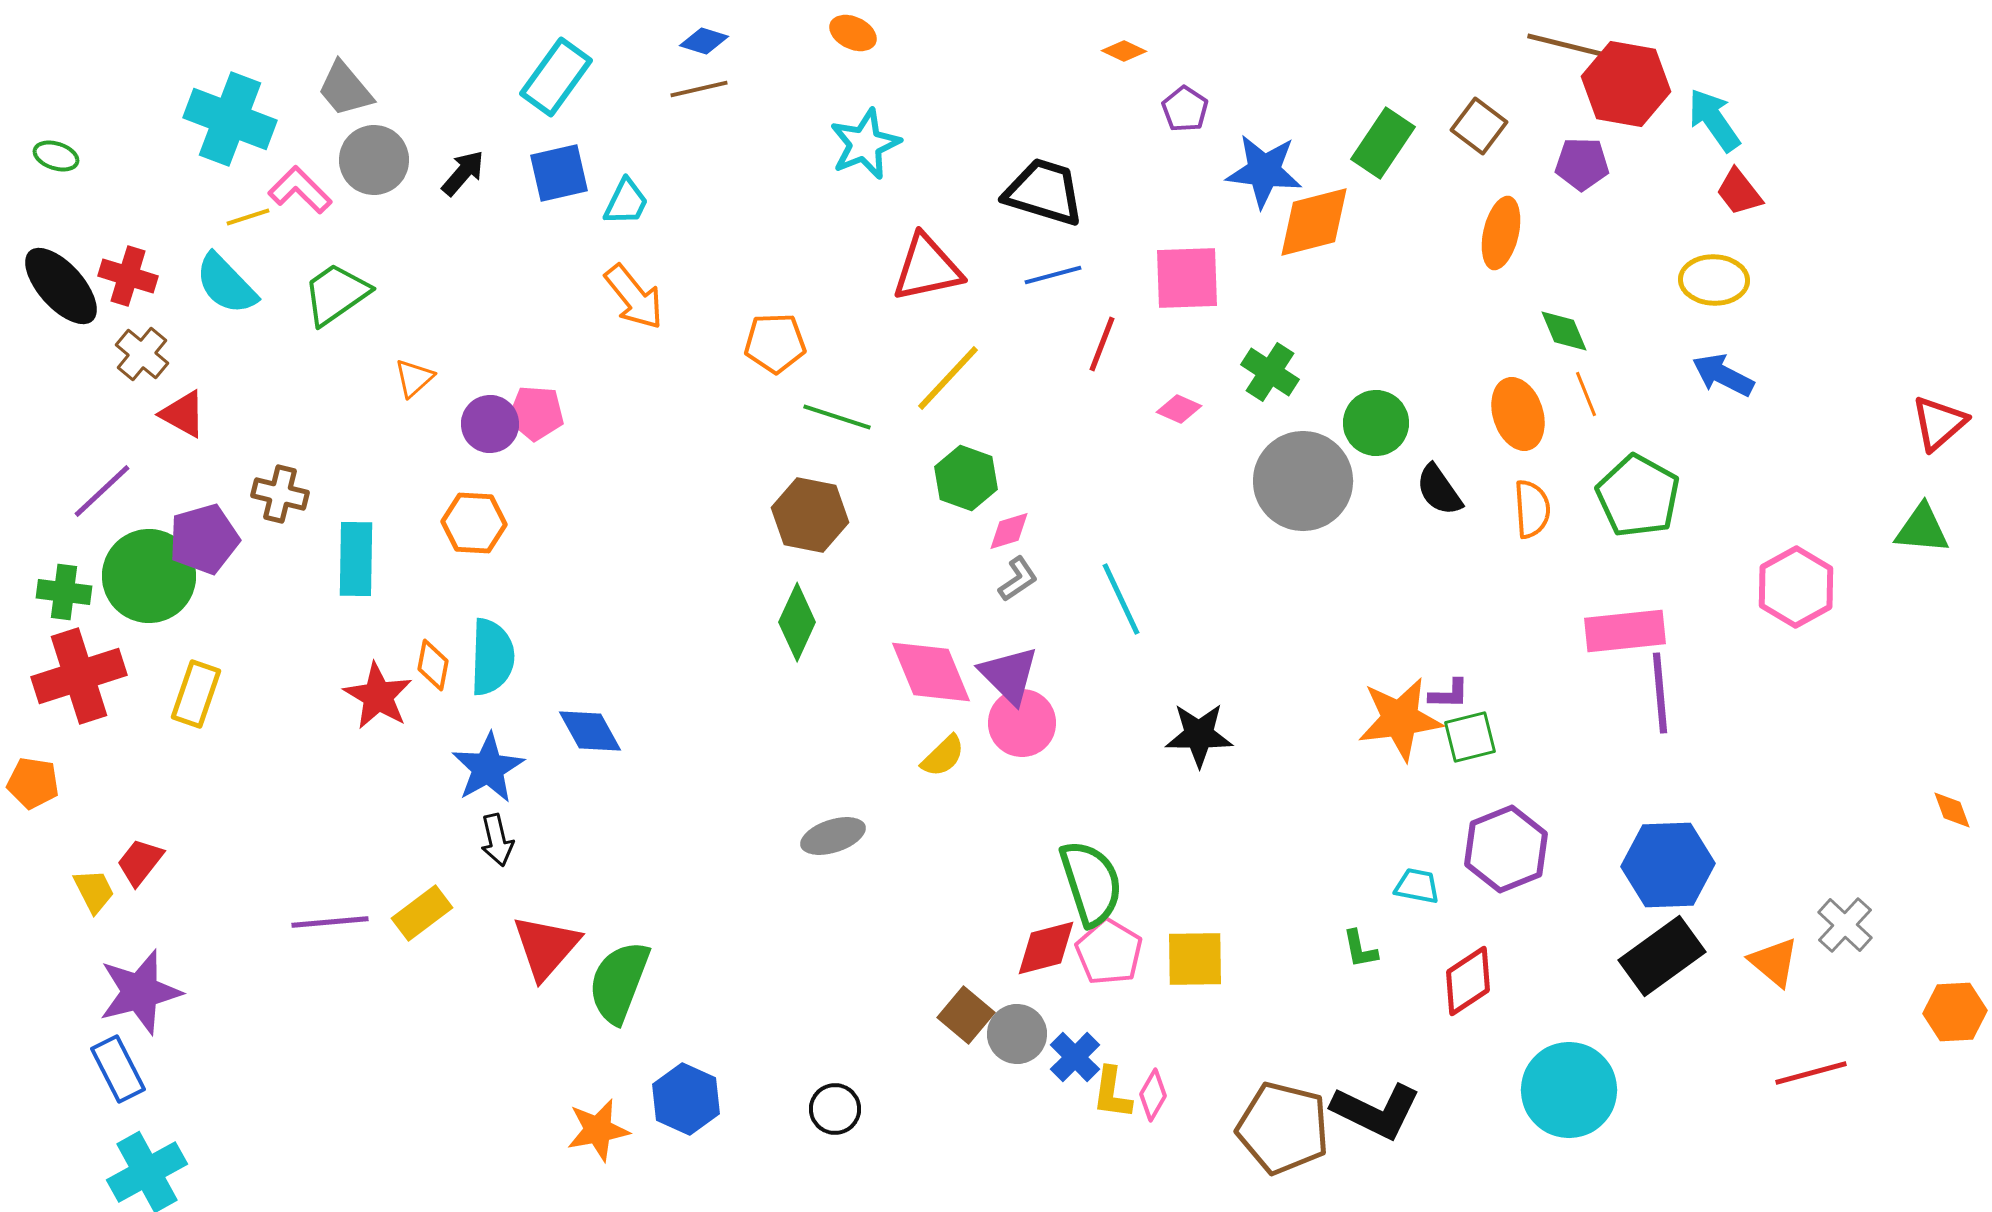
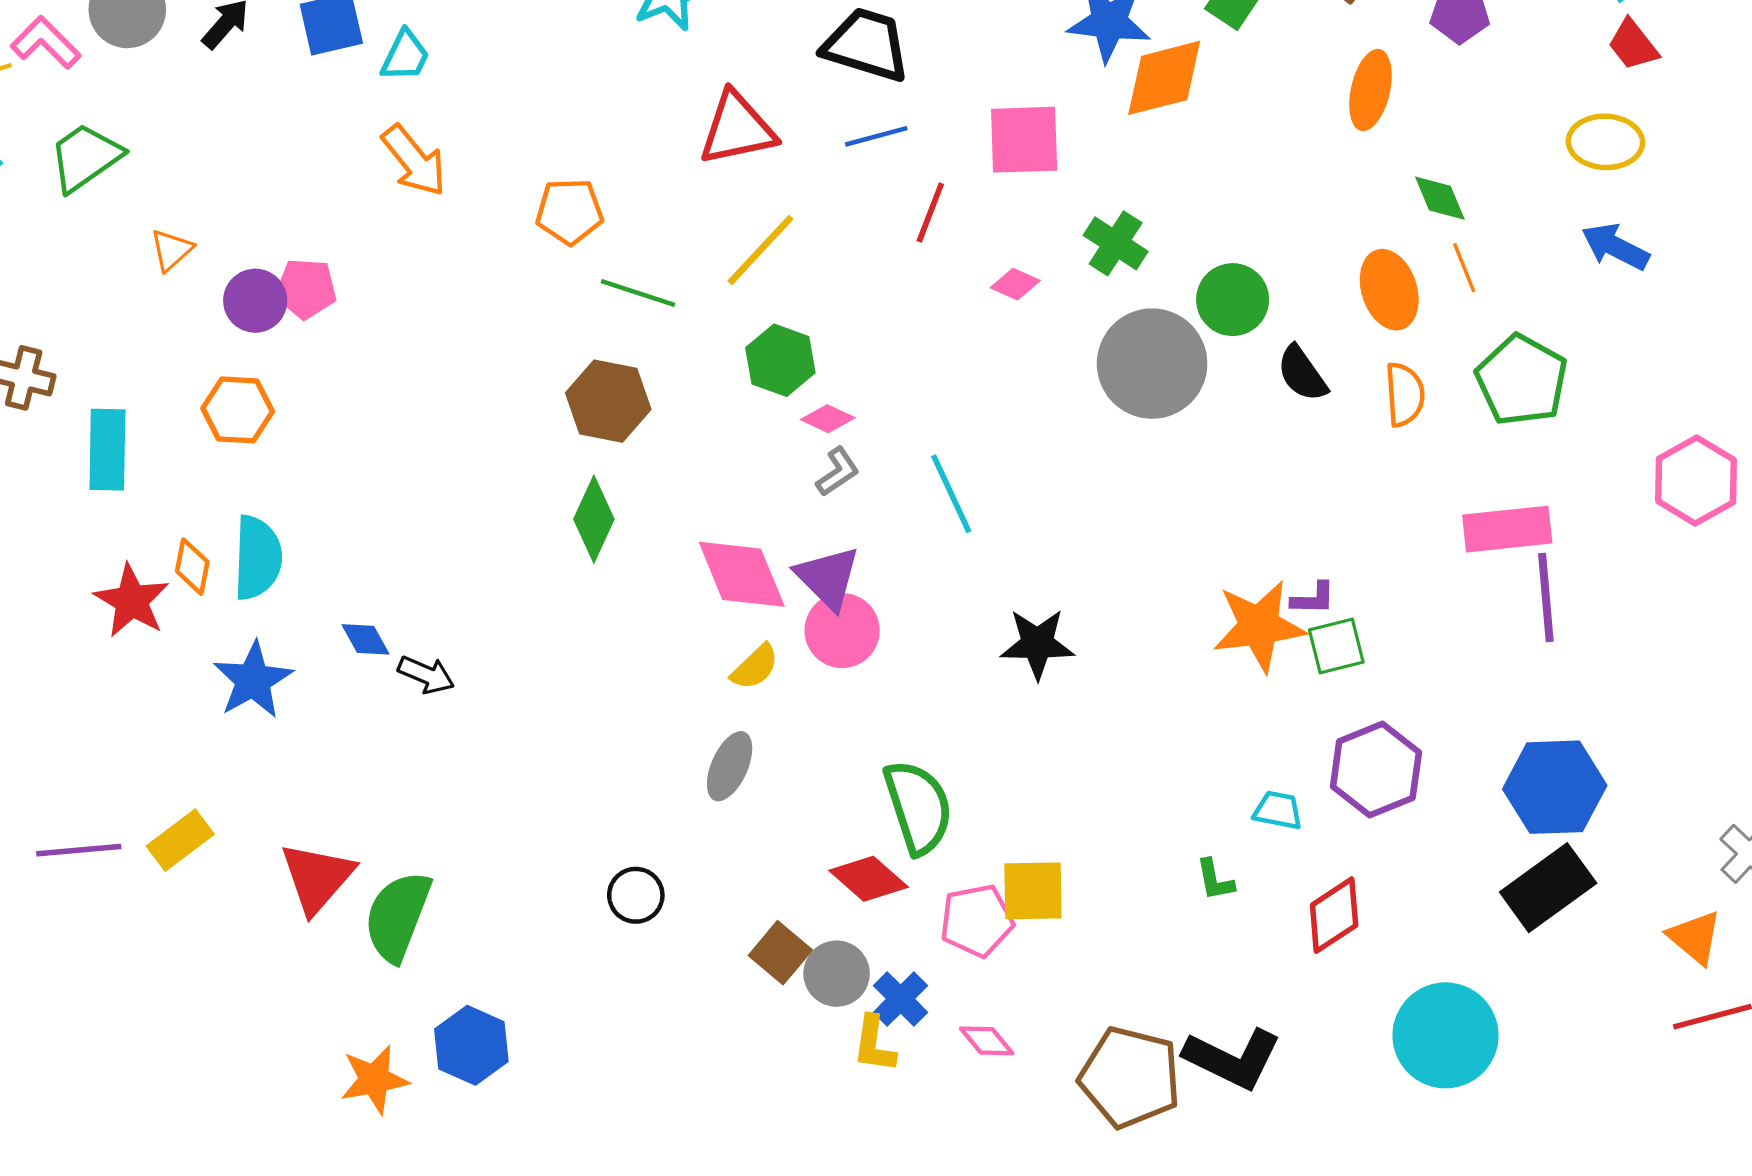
pink diamond: (1009, 531) -> (828, 419), turned 42
blue diamond: (590, 731) -> (366, 639), size x0.7
gray ellipse: (833, 836) -> (730, 766), moved, turned -48
black arrow: (497, 840) -> (426, 675), moved, turned -54
red diamond: (1046, 948) -> (869, 879), turned 56
pink pentagon: (1109, 952) -> (977, 921), moved, turned 30
orange triangle: (1774, 962) -> (1695, 937), moved
yellow L-shape: (1112, 1093) -> (874, 1044), moved
pink diamond: (1153, 1095) -> (987, 1041), turned -69
black circle: (835, 1109) -> (636, 895), moved

